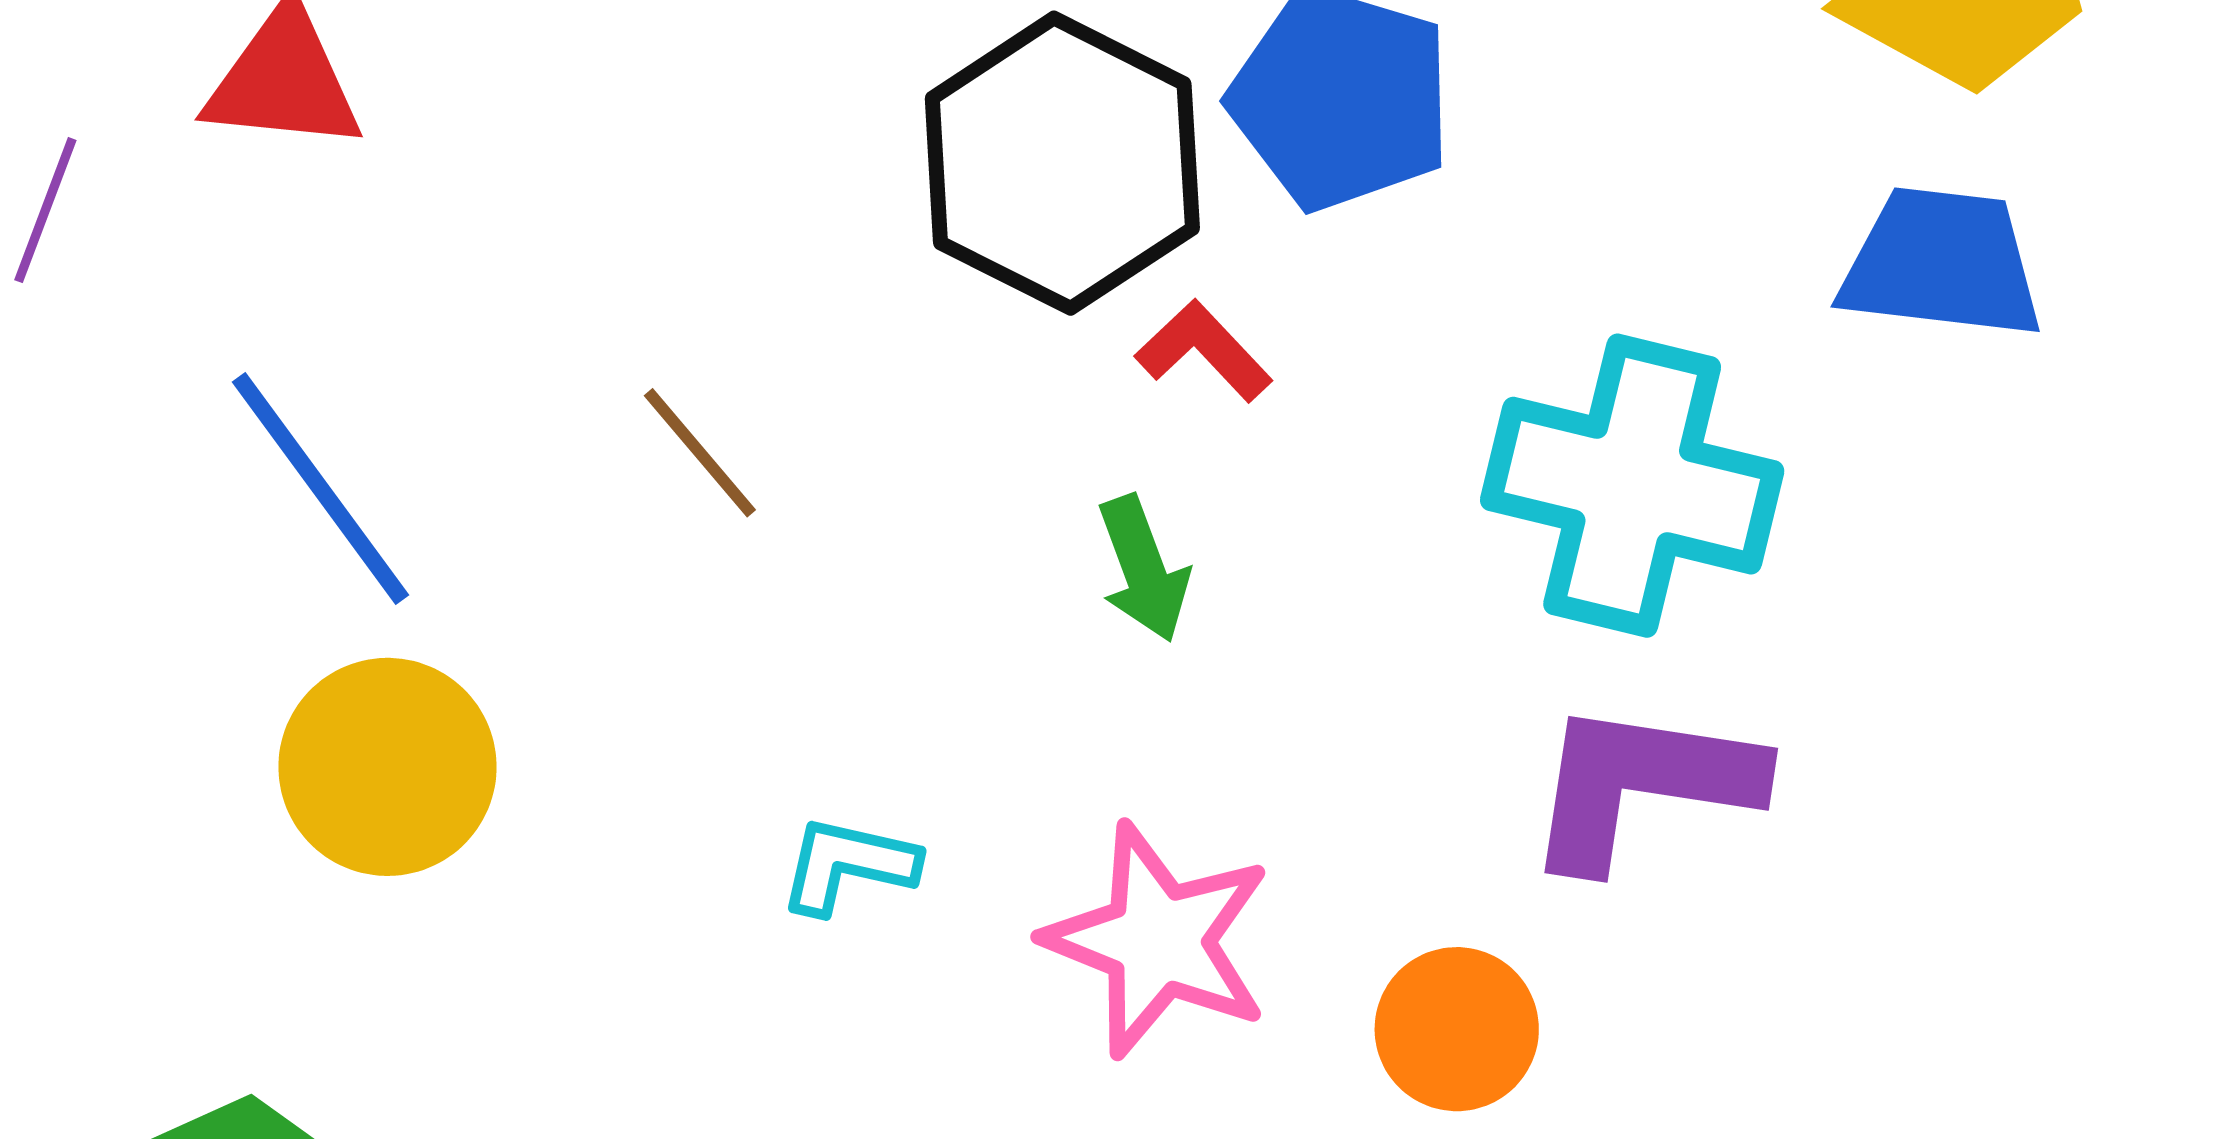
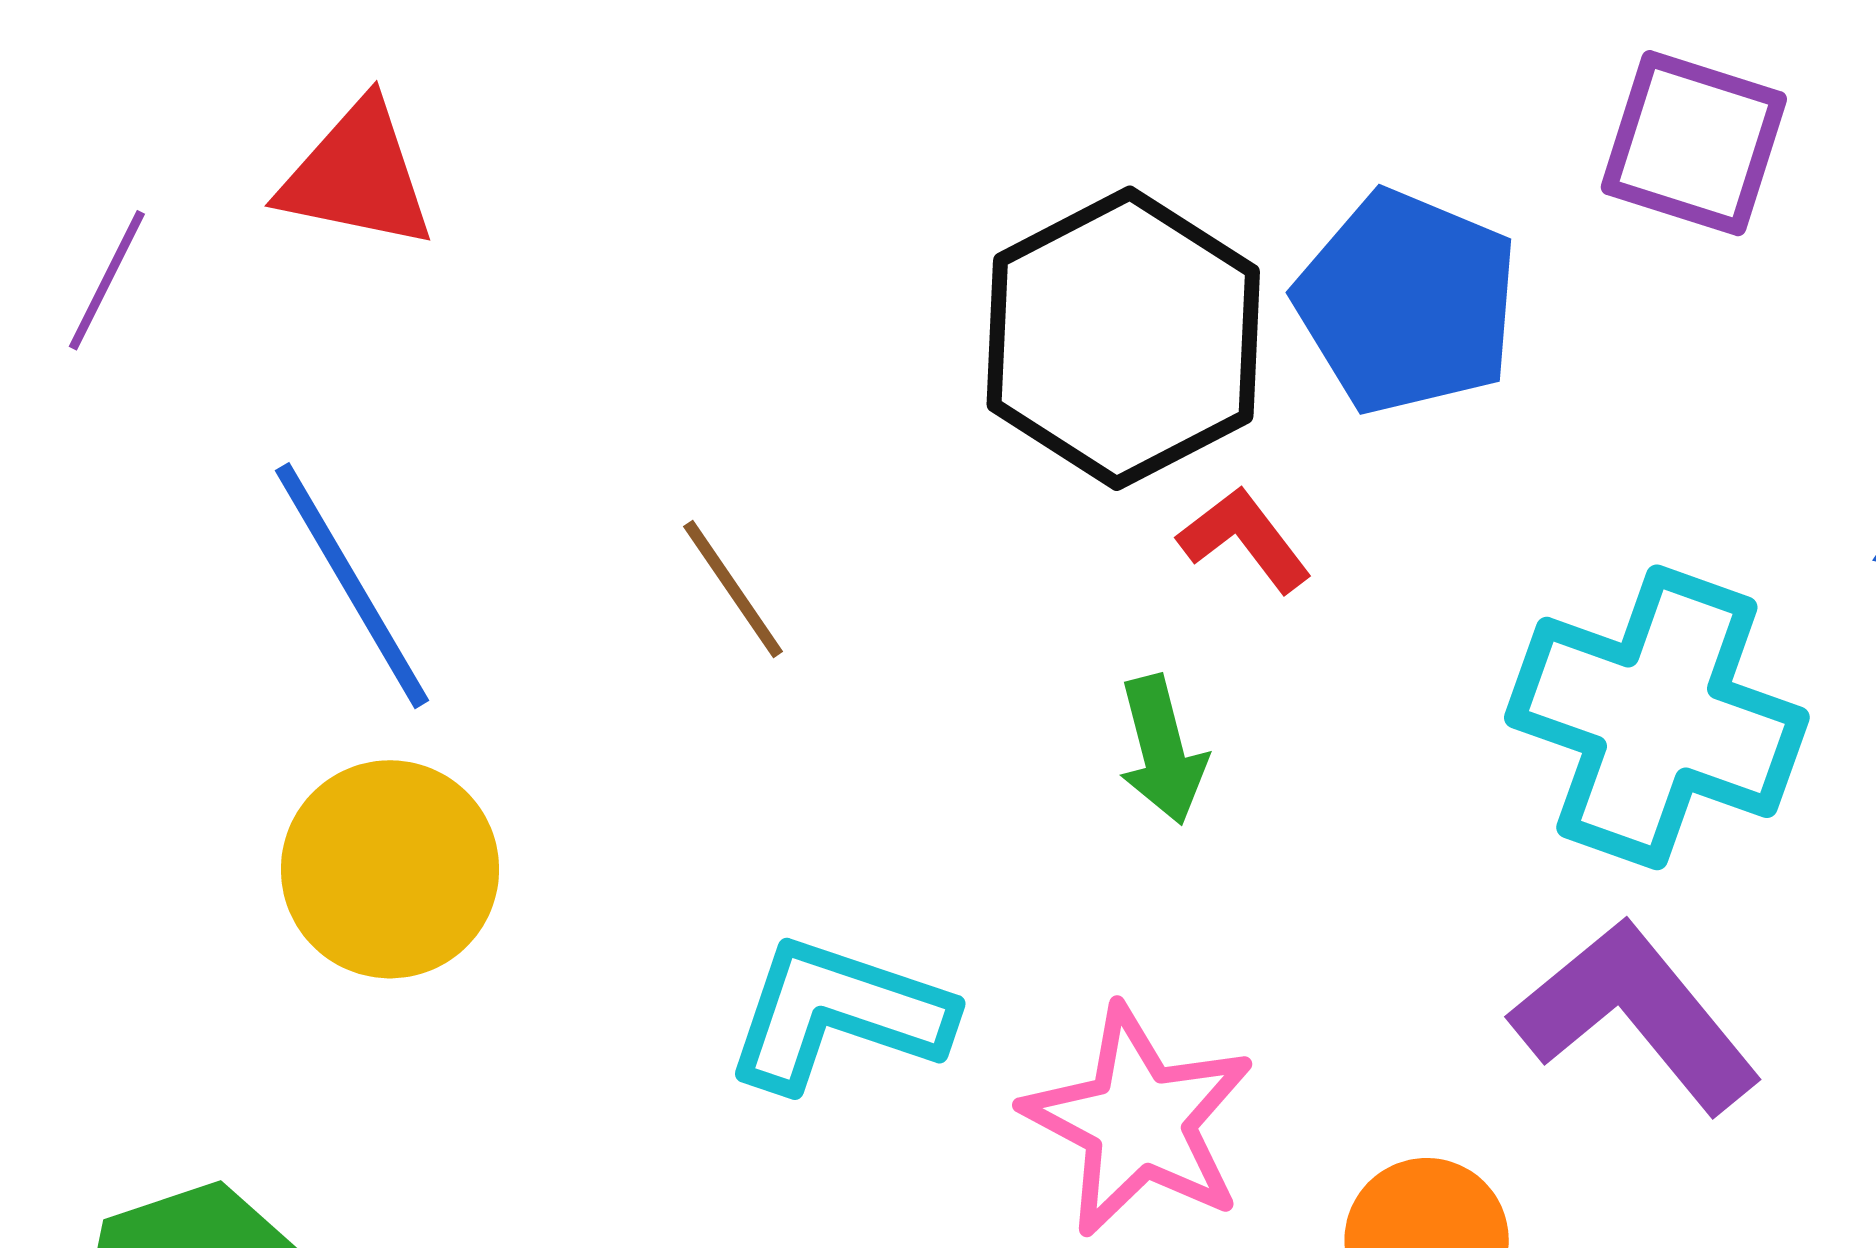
purple L-shape: (1642, 784) -> (1636, 1016), turned 36
cyan L-shape: (848, 865) -> (838, 1014), size x1.6

